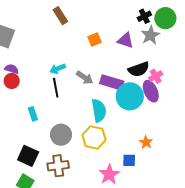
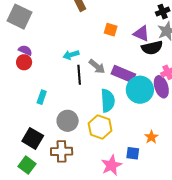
orange square: (94, 40) -> (111, 30), turned 32
black semicircle: (139, 69) -> (152, 48), moved
black line: (56, 88) -> (79, 75), moved
cyan rectangle: (33, 114) -> (42, 97), turned 32

